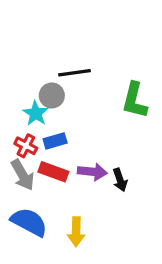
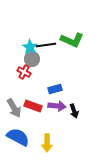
green L-shape: (135, 100) -> (72, 40), moved, turned -80
cyan star: (36, 113) -> (30, 47), moved
blue rectangle: (55, 141) -> (55, 89), moved
red cross: (26, 146) -> (24, 72), moved

